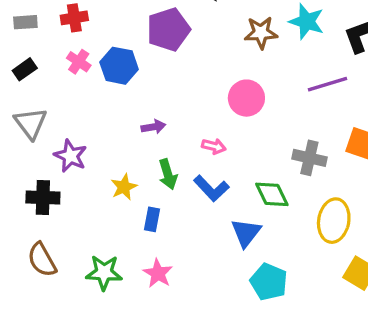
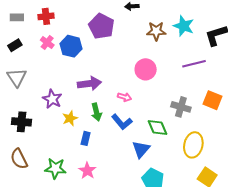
purple pentagon: (168, 29) -> (101, 26), turned -30
purple arrow: (153, 127) -> (89, 84), size x1.6
purple star: (70, 156) -> (52, 99), moved

